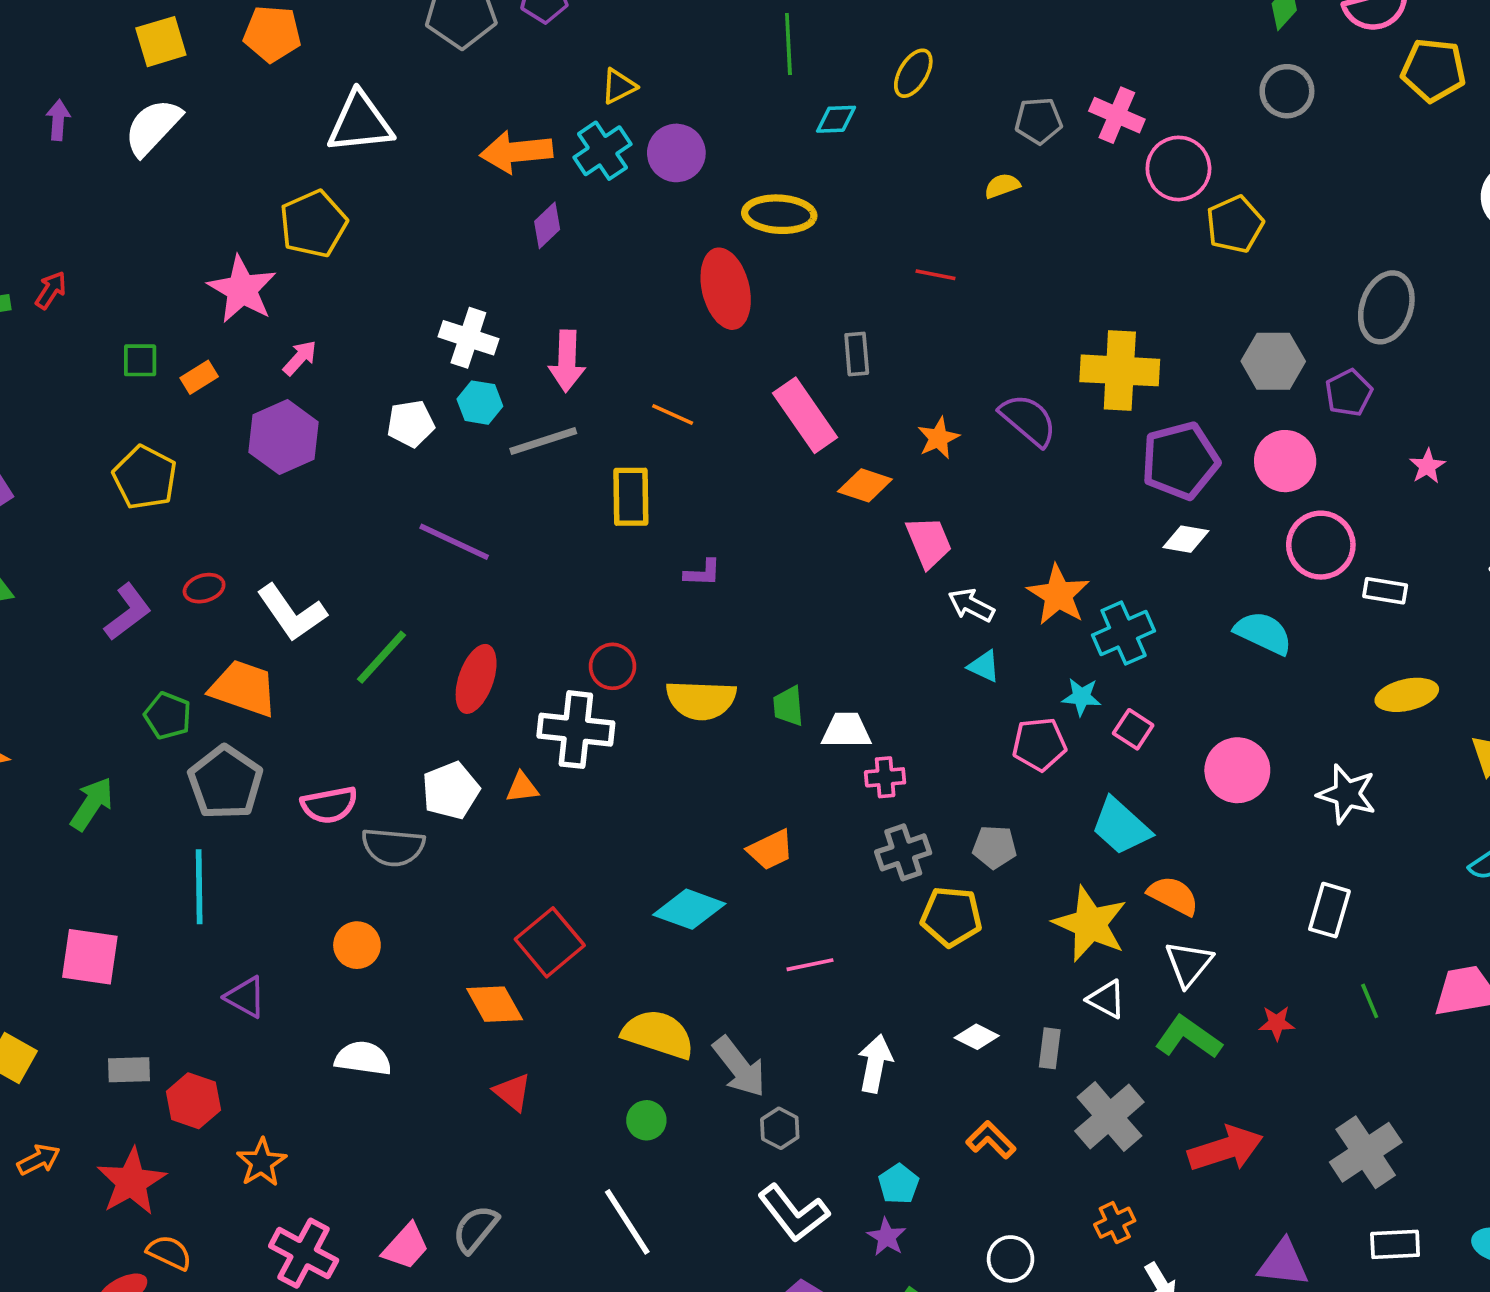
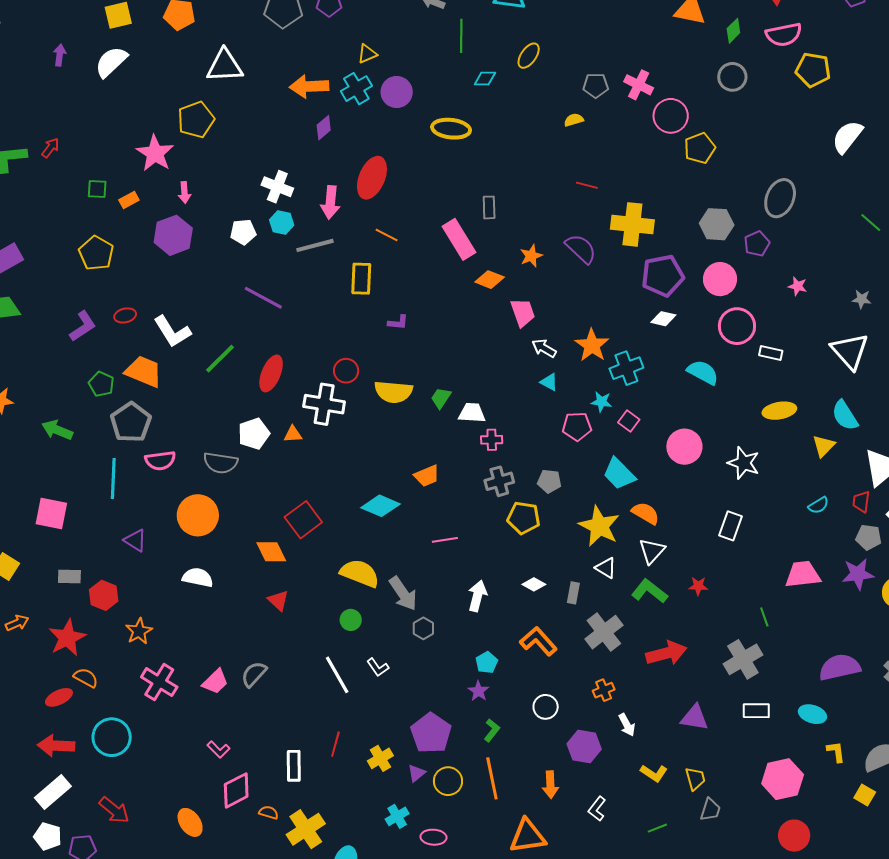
red line: (935, 275) -> (587, 185), moved
red ellipse: (726, 289) -> (372, 178), moved, turned 33
pink arrow: (300, 358) -> (185, 193), turned 130
pink star: (1427, 466) -> (798, 286), turned -30
green trapezoid: (788, 706) -> (441, 398), turned 35
green arrow: (92, 804) -> (57, 430), turned -104
pink semicircle: (329, 805) -> (160, 461), moved
orange circle: (357, 945) -> (198, 515), size x1.6
green line: (1370, 1001) -> (764, 617), moved
orange L-shape: (991, 1140) -> (538, 641), size x1.4
white L-shape: (794, 1213) -> (378, 667), moved, size x0.6

